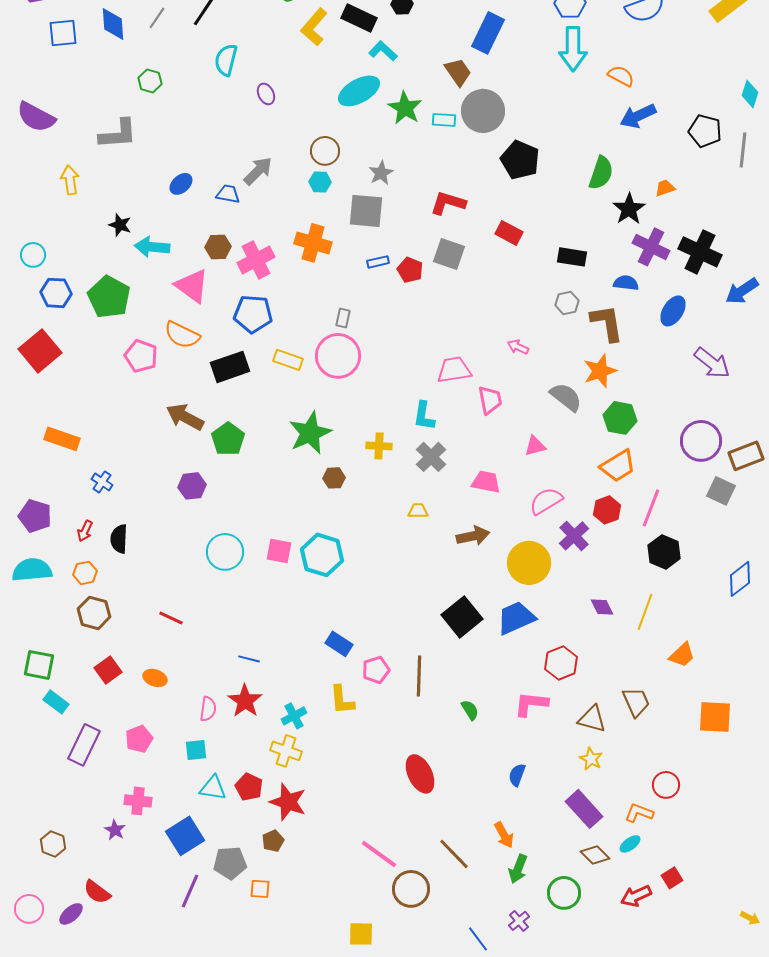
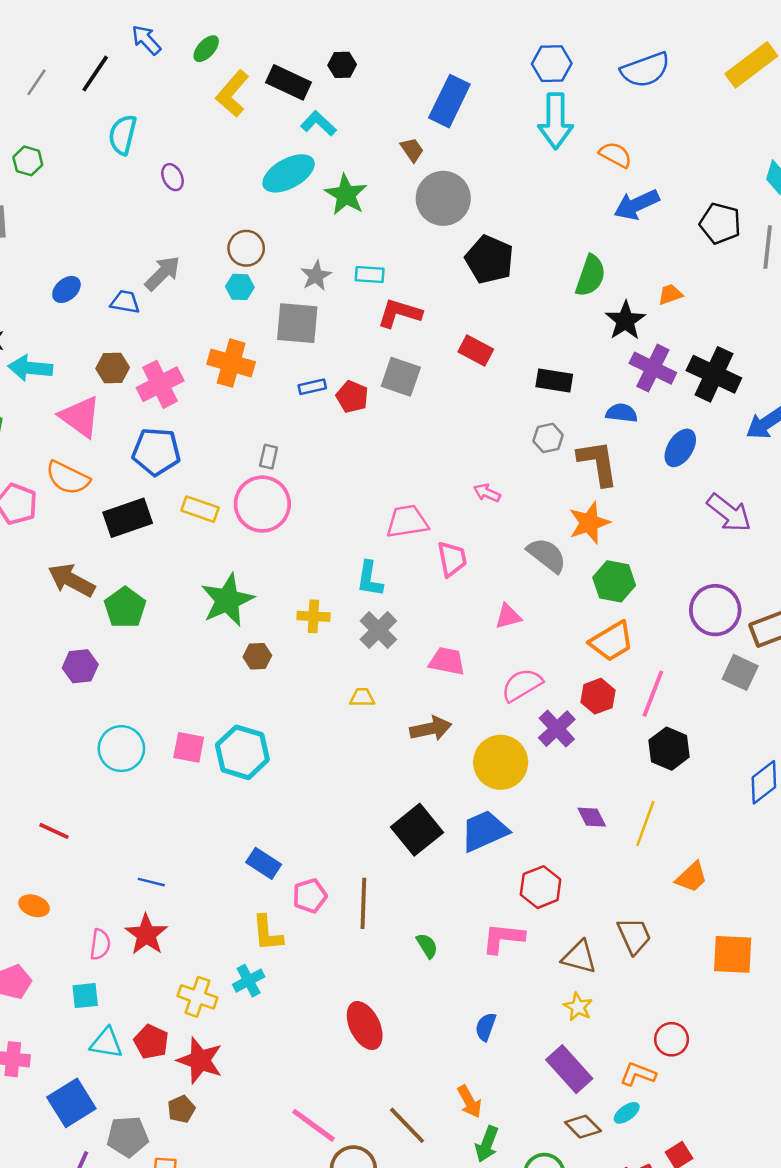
brown trapezoid: (458, 72) -> (412, 150), size x0.7
cyan rectangle: (444, 120) -> (370, 274), moved
cyan cross: (294, 716) -> (249, 981), moved

